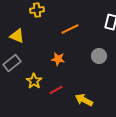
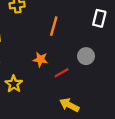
orange line: (70, 29) -> (54, 26), turned -48
red line: (56, 90) -> (62, 73), moved

